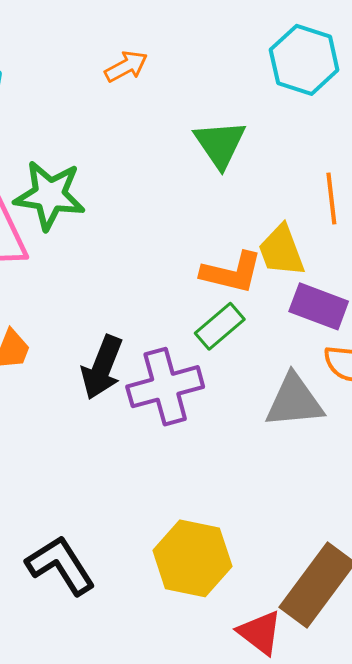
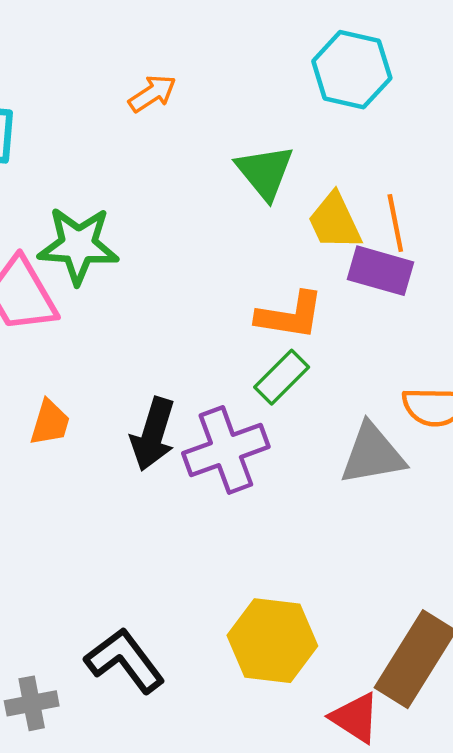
yellow trapezoid: (281, 251) -> (335, 221), moved
purple rectangle: (319, 306) -> (380, 271), moved

